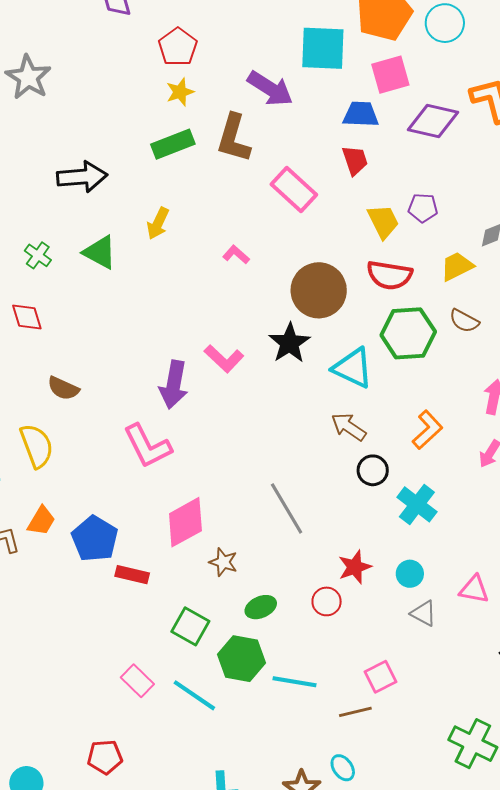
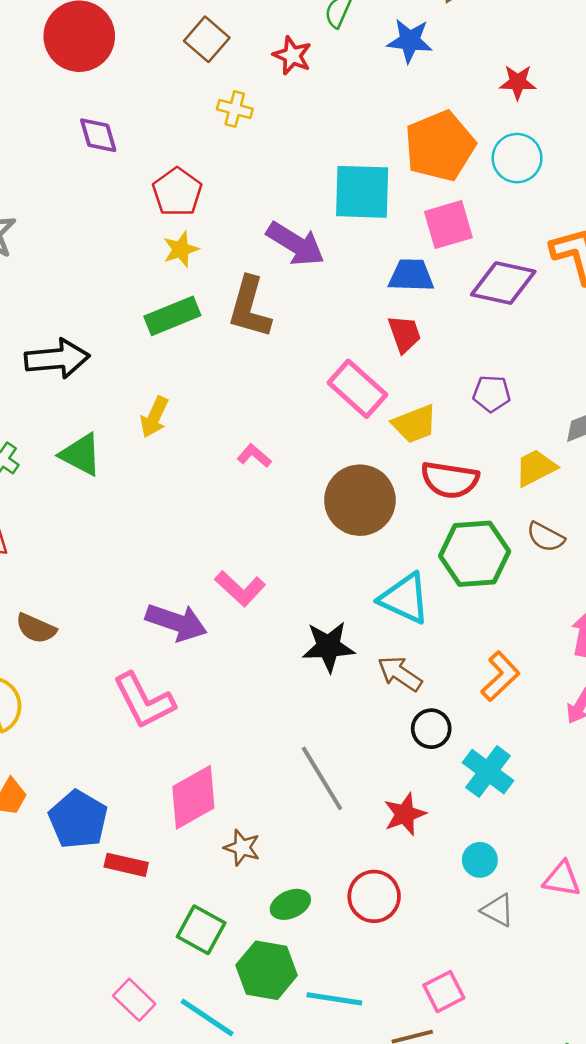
pink rectangle: (294, 190) -> (357, 389), moved
yellow trapezoid: (383, 221) -> (415, 424), moved, turned 96
black star: (290, 343) -> (328, 647), moved, turned 30
purple arrow: (174, 385) -> (176, 622), turned -81
red star: (355, 567) -> (405, 814), moved
red circle: (327, 601) -> (374, 896), size x1.4

